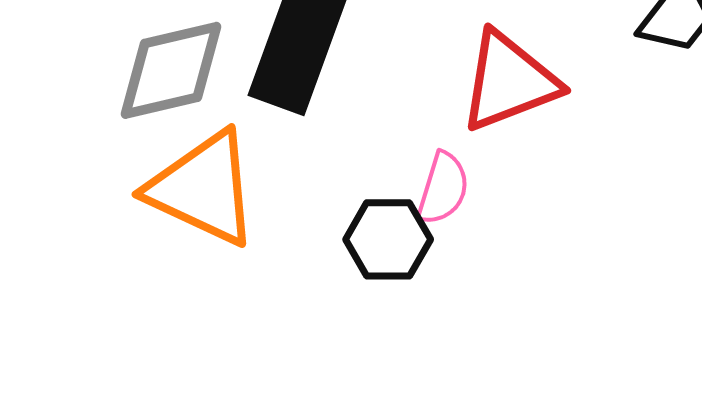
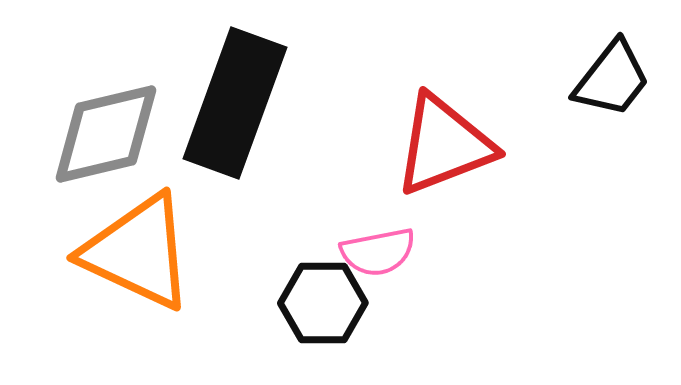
pink semicircle: (443, 188) -> (378, 252), turned 62

